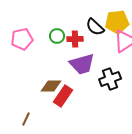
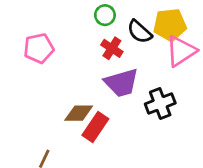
green circle: (57, 36) -> (105, 15), moved
red cross: (75, 39) -> (112, 48), turned 35

